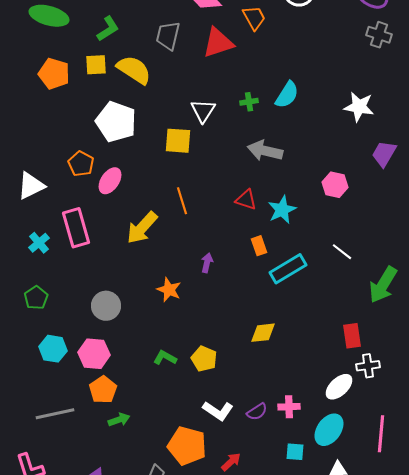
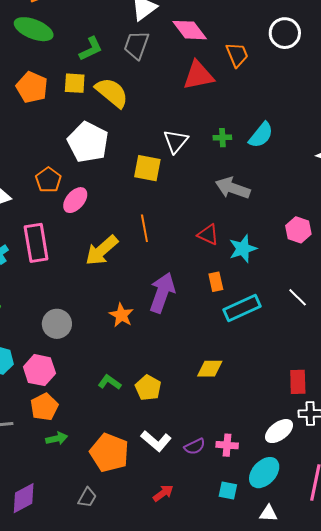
gray trapezoid: (168, 36) -> (136, 45), moved
purple arrow: (207, 263) -> (162, 293), size x2.0
orange pentagon: (187, 446) -> (109, 453), moved

